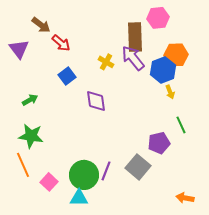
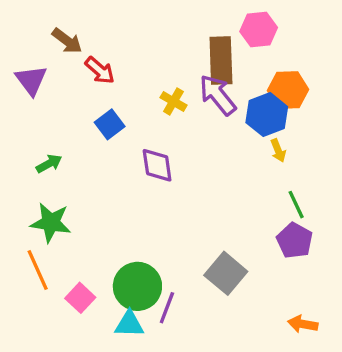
purple pentagon: (159, 143) -> (295, 241), moved, turned -30
purple line: (106, 171) -> (167, 308), moved

